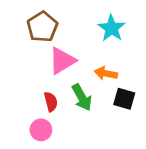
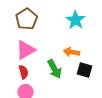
pink triangle: (62, 61) -> (26, 50), moved
red semicircle: (51, 102) -> (24, 72), moved

